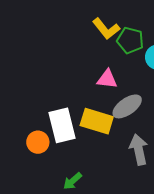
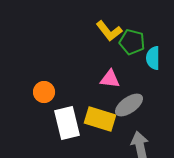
orange circle: (38, 142) -> (44, 92), moved

